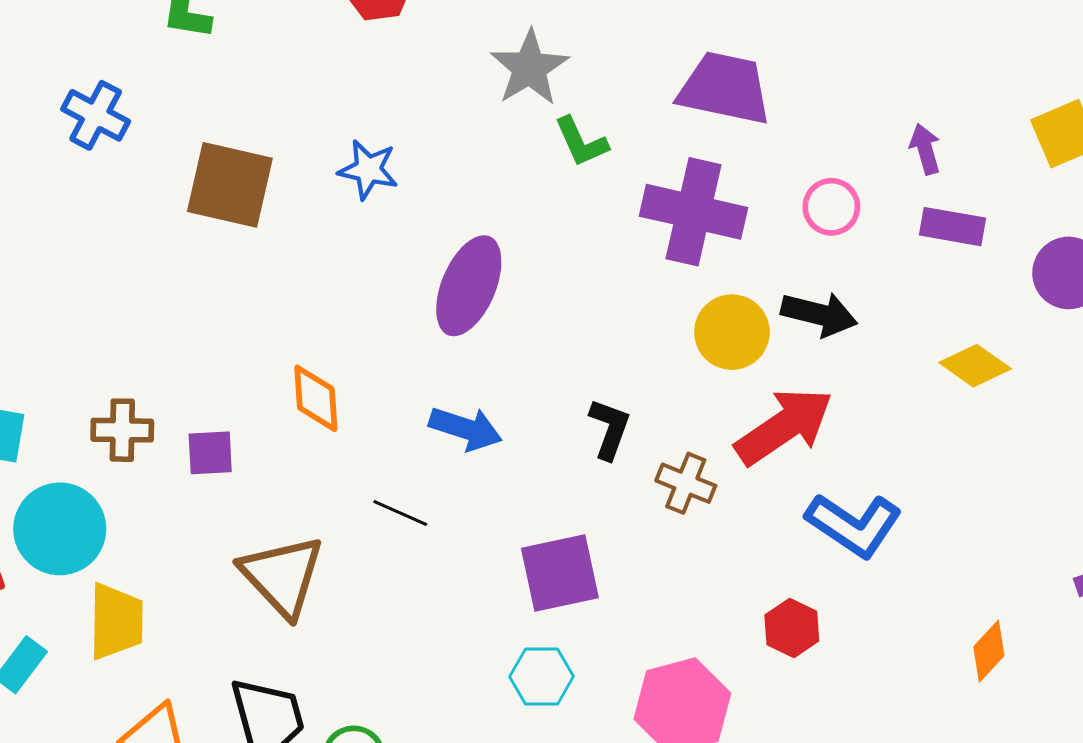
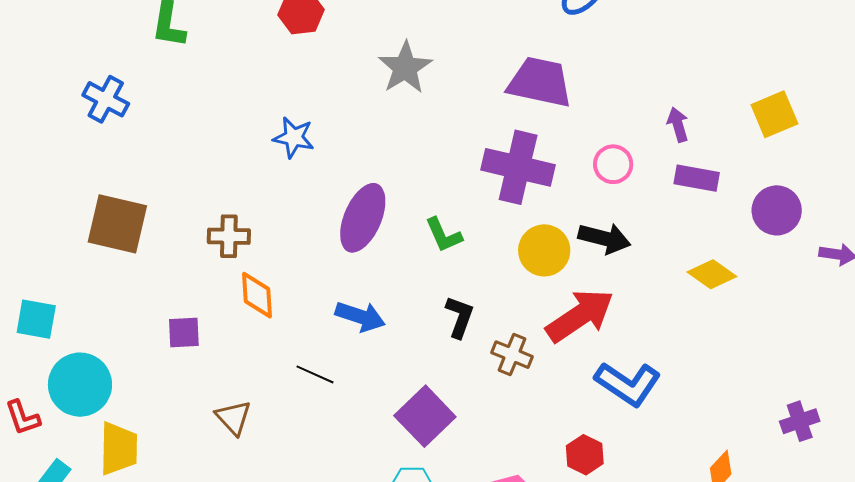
green L-shape: (581, 142) -> (444, 235), moved
brown square: (230, 185) -> (117, 224), moved
brown cross: (122, 430) -> (229, 236), moved
purple square: (560, 573) -> (425, 416), turned -32
brown triangle: (282, 576) -> (233, 418), size x0.6

